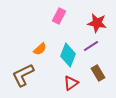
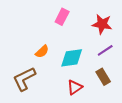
purple line: (91, 46) -> (105, 50), moved
cyan diamond: (68, 55) -> (72, 58), turned 60

